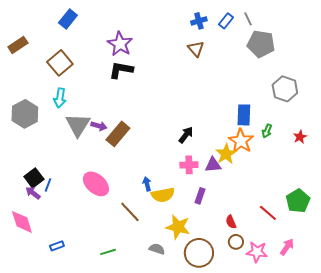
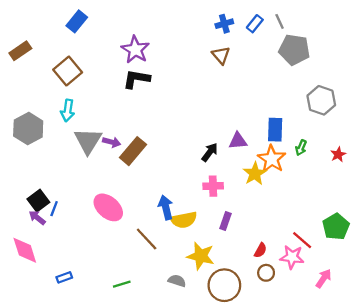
purple triangle: (213, 165) -> (238, 141), moved
blue arrow: (147, 184) -> (166, 207), size x1.5
red semicircle: (231, 222) -> (260, 250), turned -128
pink star: (257, 252) -> (292, 257), moved

